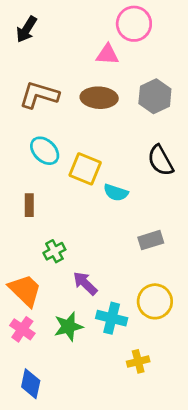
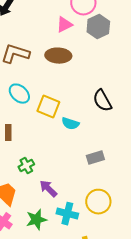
pink triangle: (107, 54) -> (64, 25), turned -30
gray hexagon: (155, 96) -> (98, 27), moved

